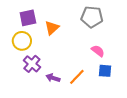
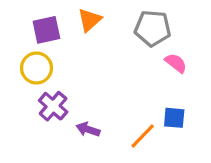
orange triangle: (52, 28) -> (90, 20), moved
pink semicircle: (98, 51) -> (176, 63), moved
orange line: (77, 77) -> (143, 136), moved

